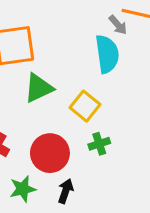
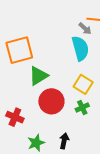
yellow square: (85, 106) -> (83, 84), moved
red circle: (50, 153) -> (51, 101), moved

